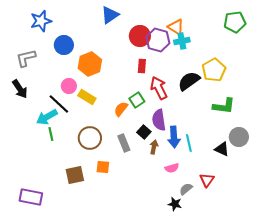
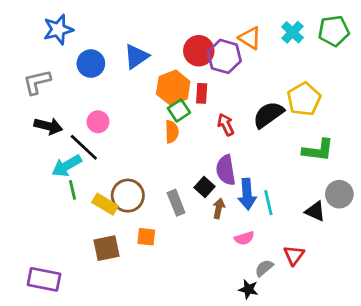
blue triangle: (110, 15) -> (136, 56), moved
cyan cross: (182, 41) -> (293, 32), moved, turned -35
orange hexagon: (90, 64) -> (173, 88), moved
red arrow: (159, 88) -> (226, 125), size x0.7
black arrow: (20, 89) -> (48, 126), moved, turned -42
yellow rectangle: (87, 97) -> (105, 204), moved
green square: (137, 100) -> (179, 110), moved
orange semicircle: (121, 109) -> (172, 132), moved, turned 140

